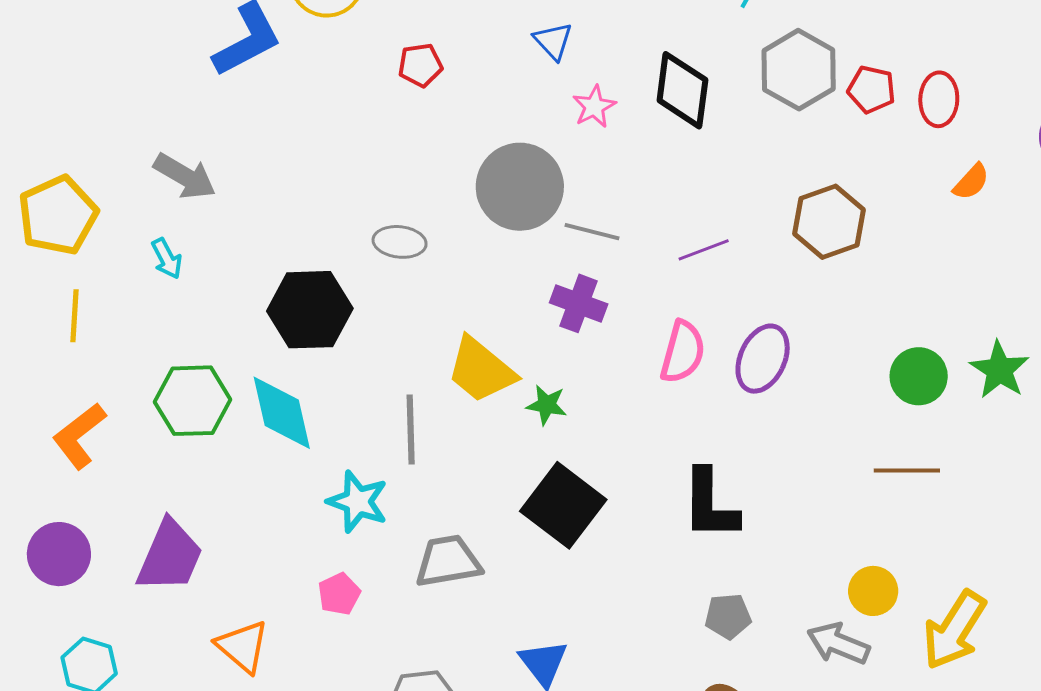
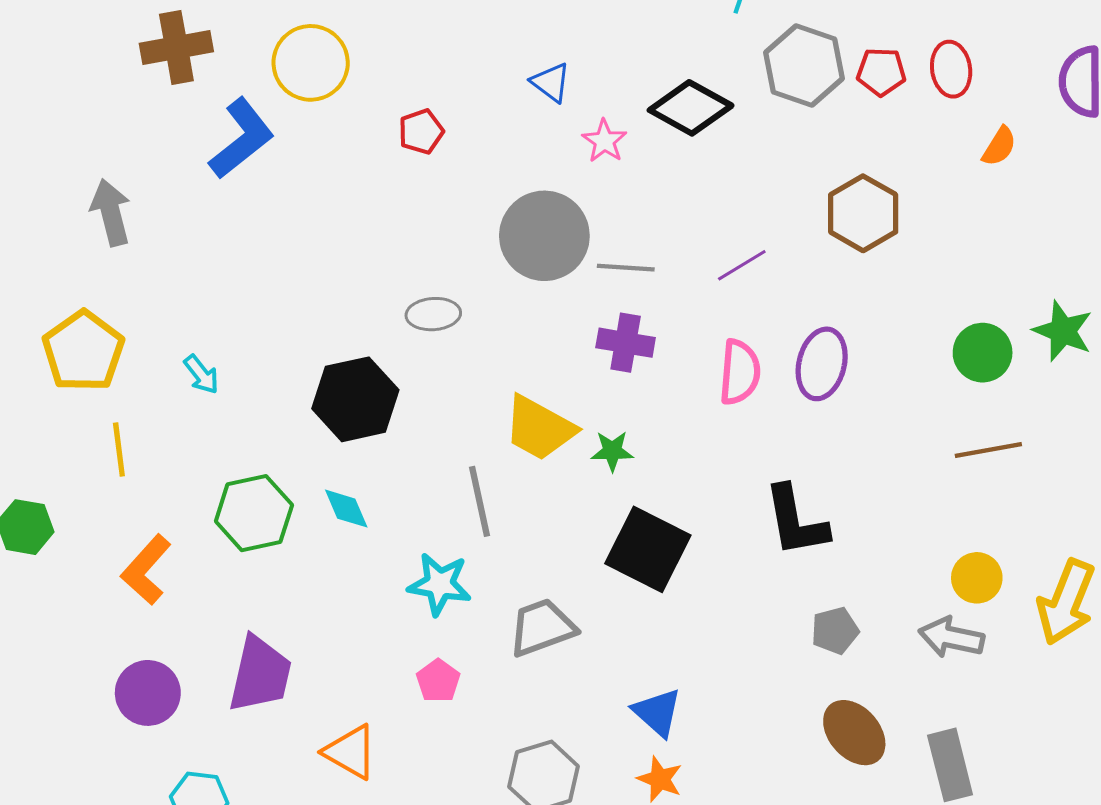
black diamond: (682, 90) -> (691, 108), turned -58
gray arrow: (185, 176) -> (111, 212), moved, turned -124
cyan diamond: (282, 413) -> (346, 509), size x0.6

